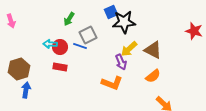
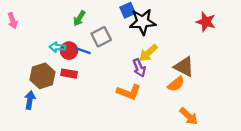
red star: (194, 31) -> (206, 22), moved
blue line: (80, 46) -> (83, 51), moved
brown triangle: (153, 50) -> (184, 67), moved
brown hexagon: (19, 69) -> (42, 76), moved

